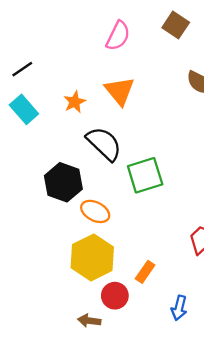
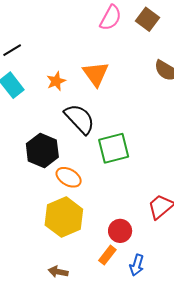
pink semicircle: (118, 36) -> (111, 18), moved
orange rectangle: (145, 272) -> (107, 255), moved
red circle: (115, 296) -> (120, 231), moved

